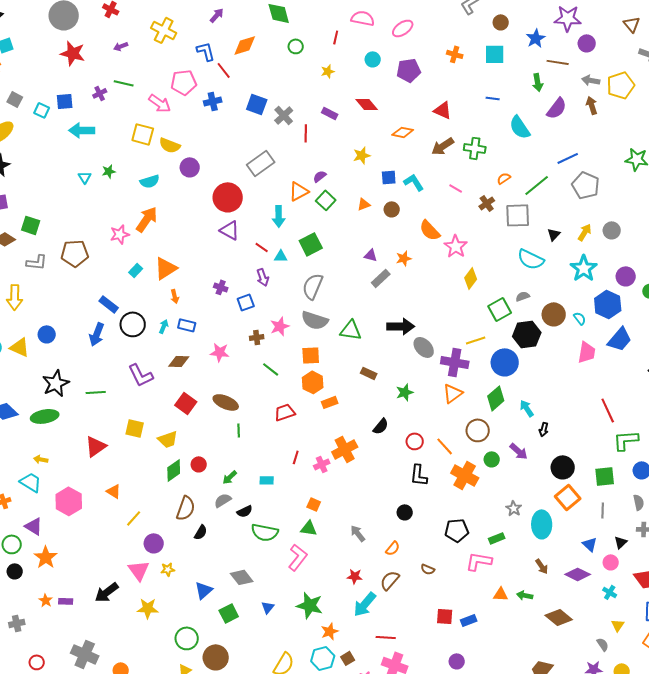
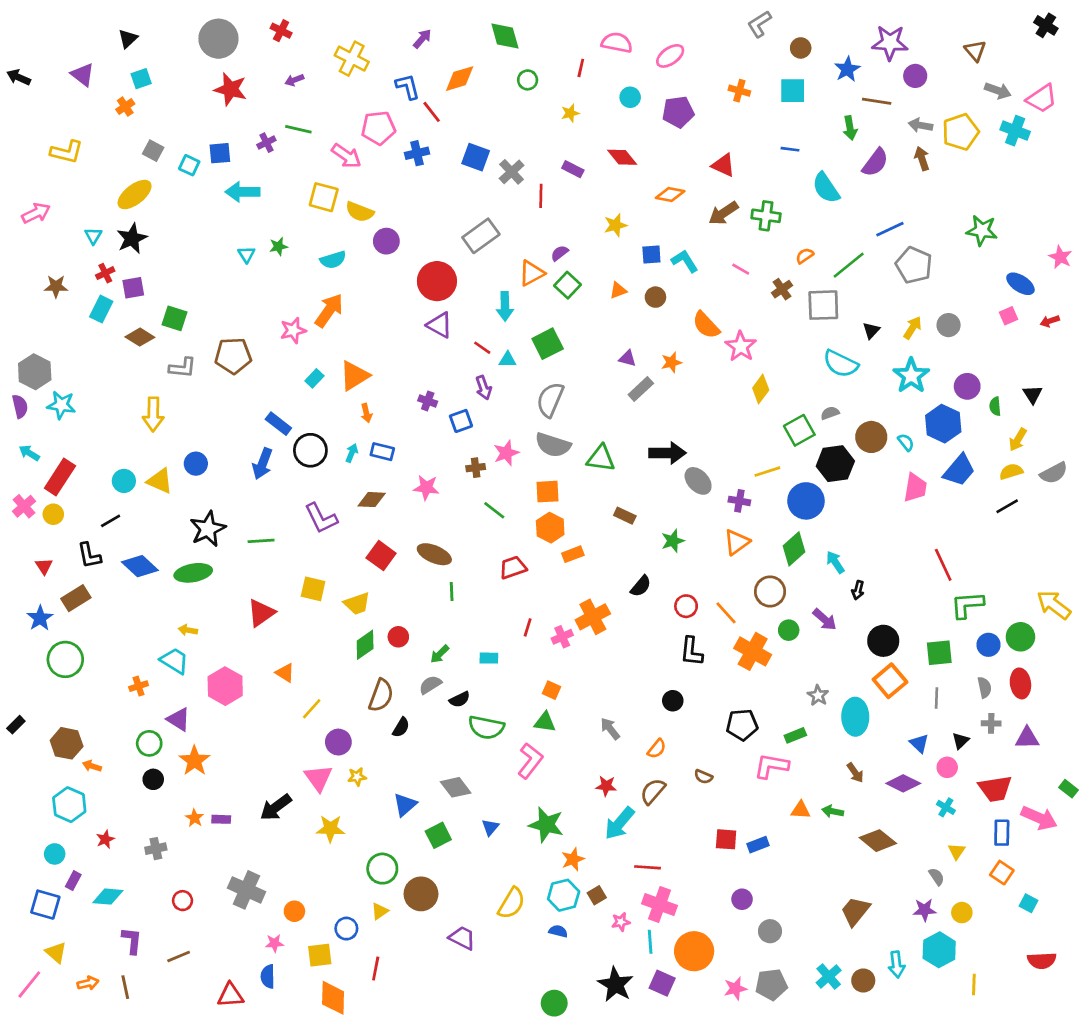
purple cross: (455, 362) -> (739, 501), size x0.6

